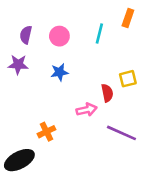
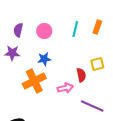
orange rectangle: (128, 18) -> (97, 27), moved
orange cross: (47, 132) -> (34, 81), moved, size x1.6

